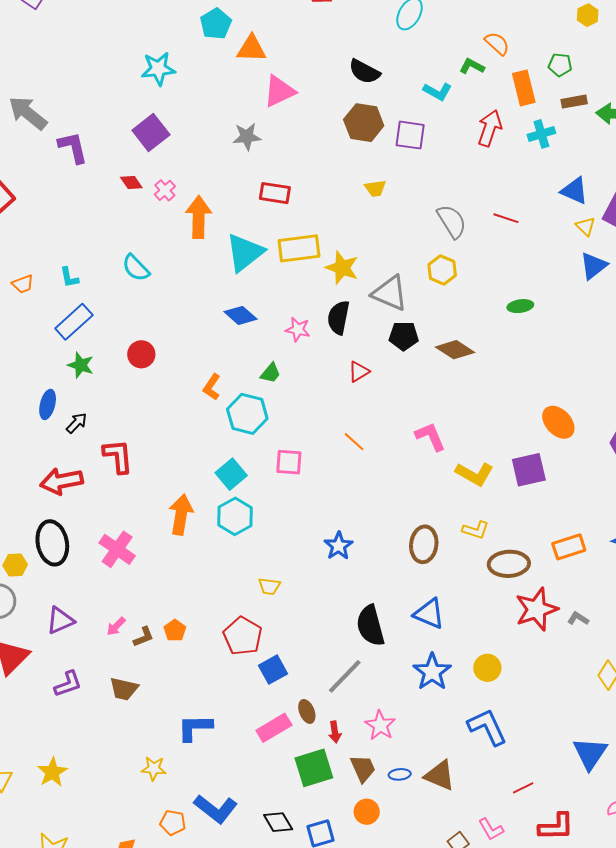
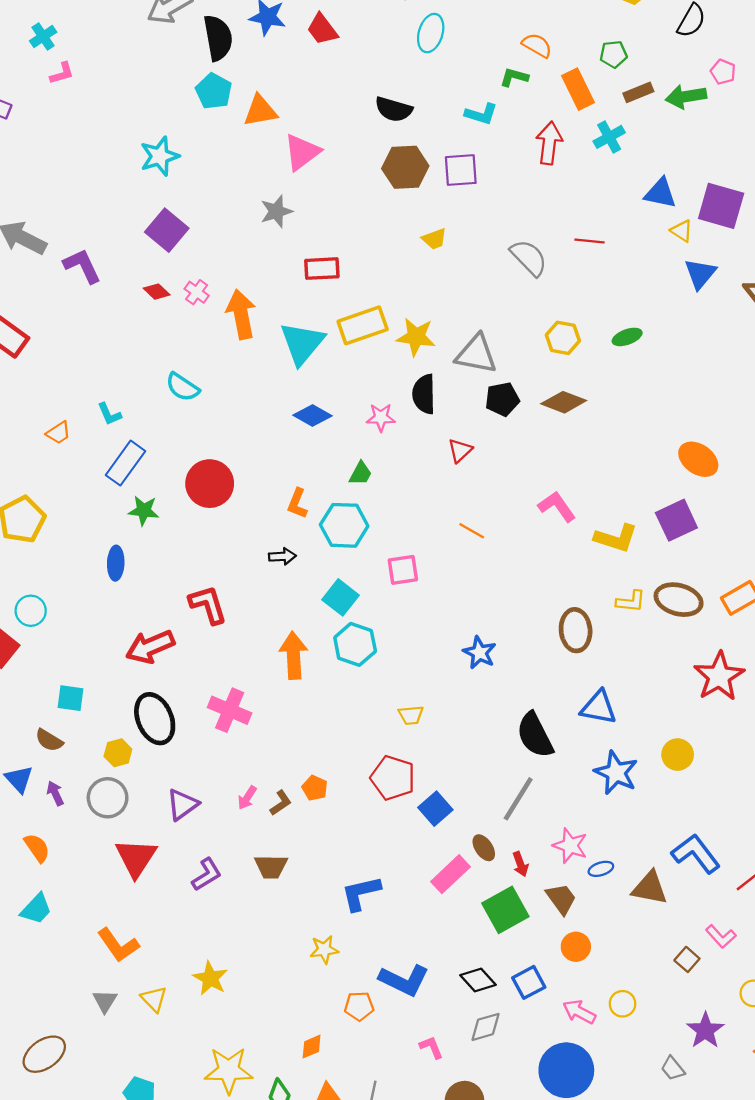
yellow hexagon: (442, 270) -> (563, 338), moved
red circle: (141, 354) -> (210, 484), size x1.5
black arrow: (77, 423) -> (282, 556), moved, turned 55
brown ellipse: (509, 564) -> (679, 600), moved, turned 30
blue L-shape: (487, 727) -> (696, 854), moved
blue ellipse: (400, 774) -> (601, 869), moved

